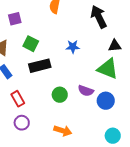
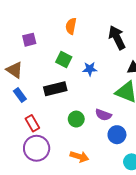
green square: (31, 44) -> (64, 60), moved
blue circle: (106, 101) -> (117, 135), moved
purple circle: (22, 123) -> (37, 148), size x1.6

